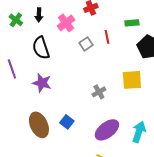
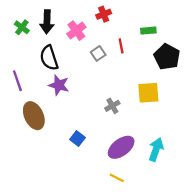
black arrow: (39, 15) -> (47, 22), size x1.5
purple star: (42, 83) -> (59, 85), moved
brown ellipse: (39, 125) -> (34, 116), moved

